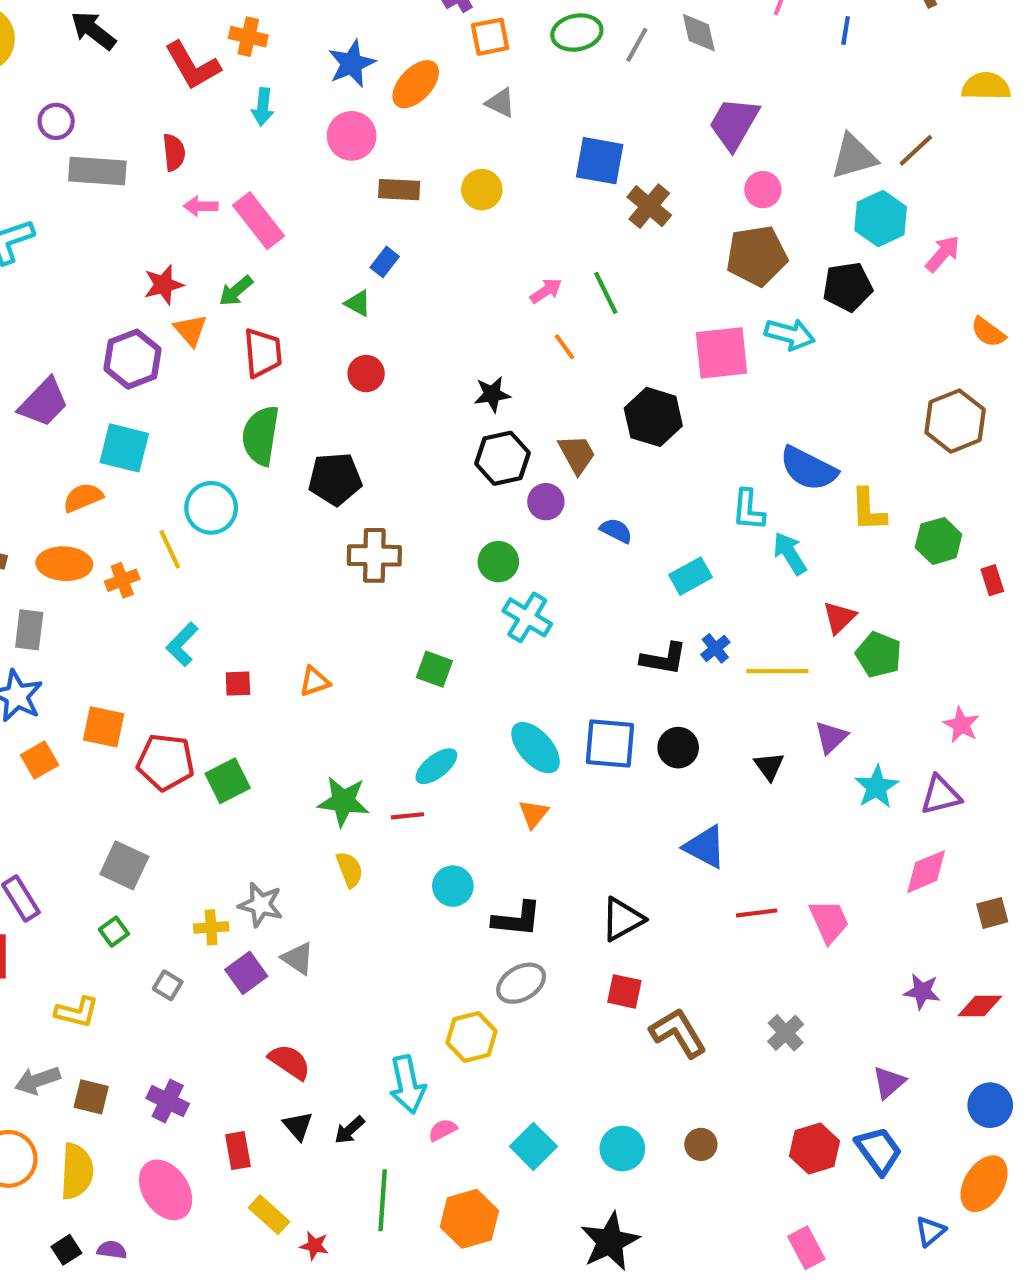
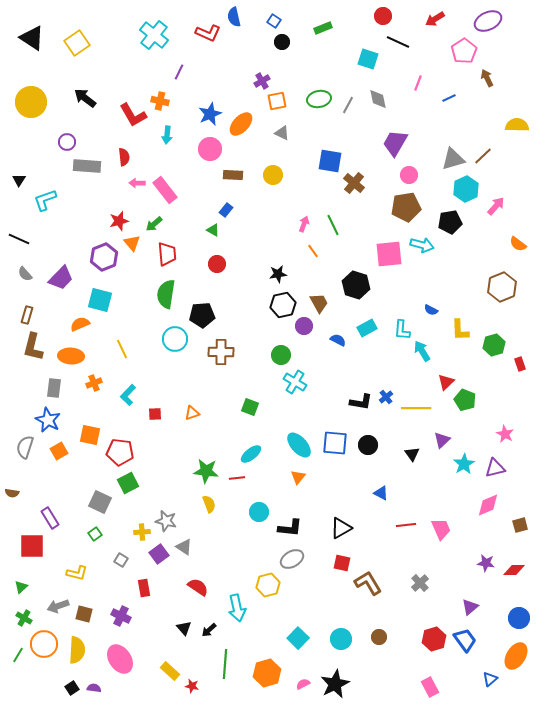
blue line: (846, 30) -> (449, 98), turned 56
pink arrow: (546, 291) -> (304, 224), turned -35
blue semicircle: (808, 469) -> (431, 310), size x0.5
cyan circle: (211, 508) -> (175, 339), moved
cyan rectangle: (691, 576) -> (367, 328), moved
orange cross: (122, 580) -> (94, 383), moved
green square: (228, 781) -> (128, 483), moved
blue triangle: (705, 847) -> (381, 493), size x0.7
red semicircle: (290, 1062) -> (198, 587), moved
pink semicircle: (443, 1130) -> (303, 684), moved
red rectangle: (238, 1151) -> (144, 588), moved

